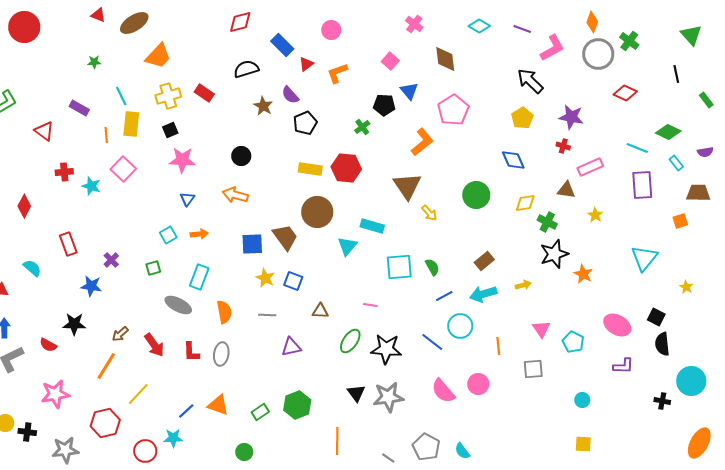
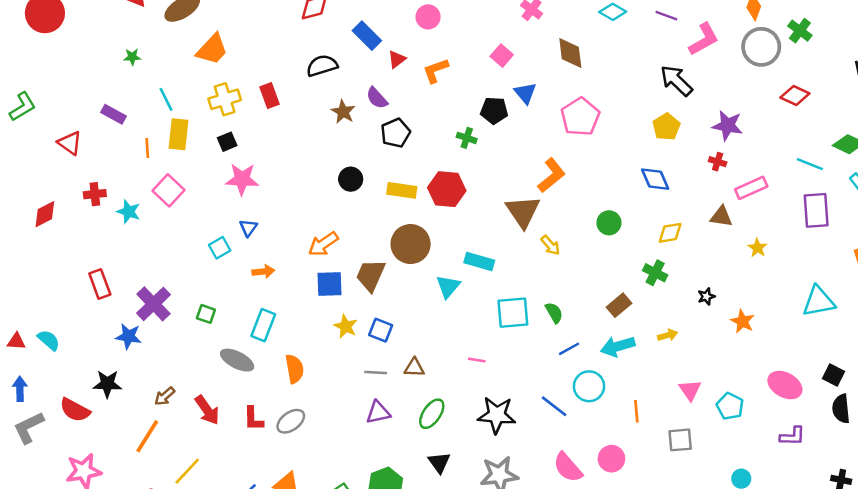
red rectangle: (204, 93) -> (270, 96), turned 36
green cross: (362, 127) -> (467, 138), turned -35
orange L-shape: (422, 142) -> (552, 175), moved
black circle: (241, 156) -> (351, 179), moved
orange arrow: (235, 195) -> (323, 244), moved, turned -50
green circle: (476, 195) -> (609, 223), size x0.7
red diamond: (24, 206) -> (45, 214), moved, turned 35
green cross: (547, 222) -> (655, 273), moved
cyan square: (168, 235) -> (220, 248), moved
brown trapezoid: (285, 237) -> (371, 275), turned -120
black star: (554, 254) -> (706, 296), size x0.5
cyan triangle: (644, 258) -> (819, 301), turned 40
purple cross: (111, 260) -> (153, 304), size x1.8
cyan semicircle: (32, 268) -> (49, 340), moved
green square: (153, 268) -> (206, 314), turned 35
gray line: (267, 315) -> (376, 373), moved
green ellipse: (350, 341) -> (432, 414), moved
red semicircle: (48, 345) -> (75, 410), size x1.4
gray ellipse: (221, 354) -> (291, 421), turned 45
black triangle: (356, 393) -> (439, 462), moved

